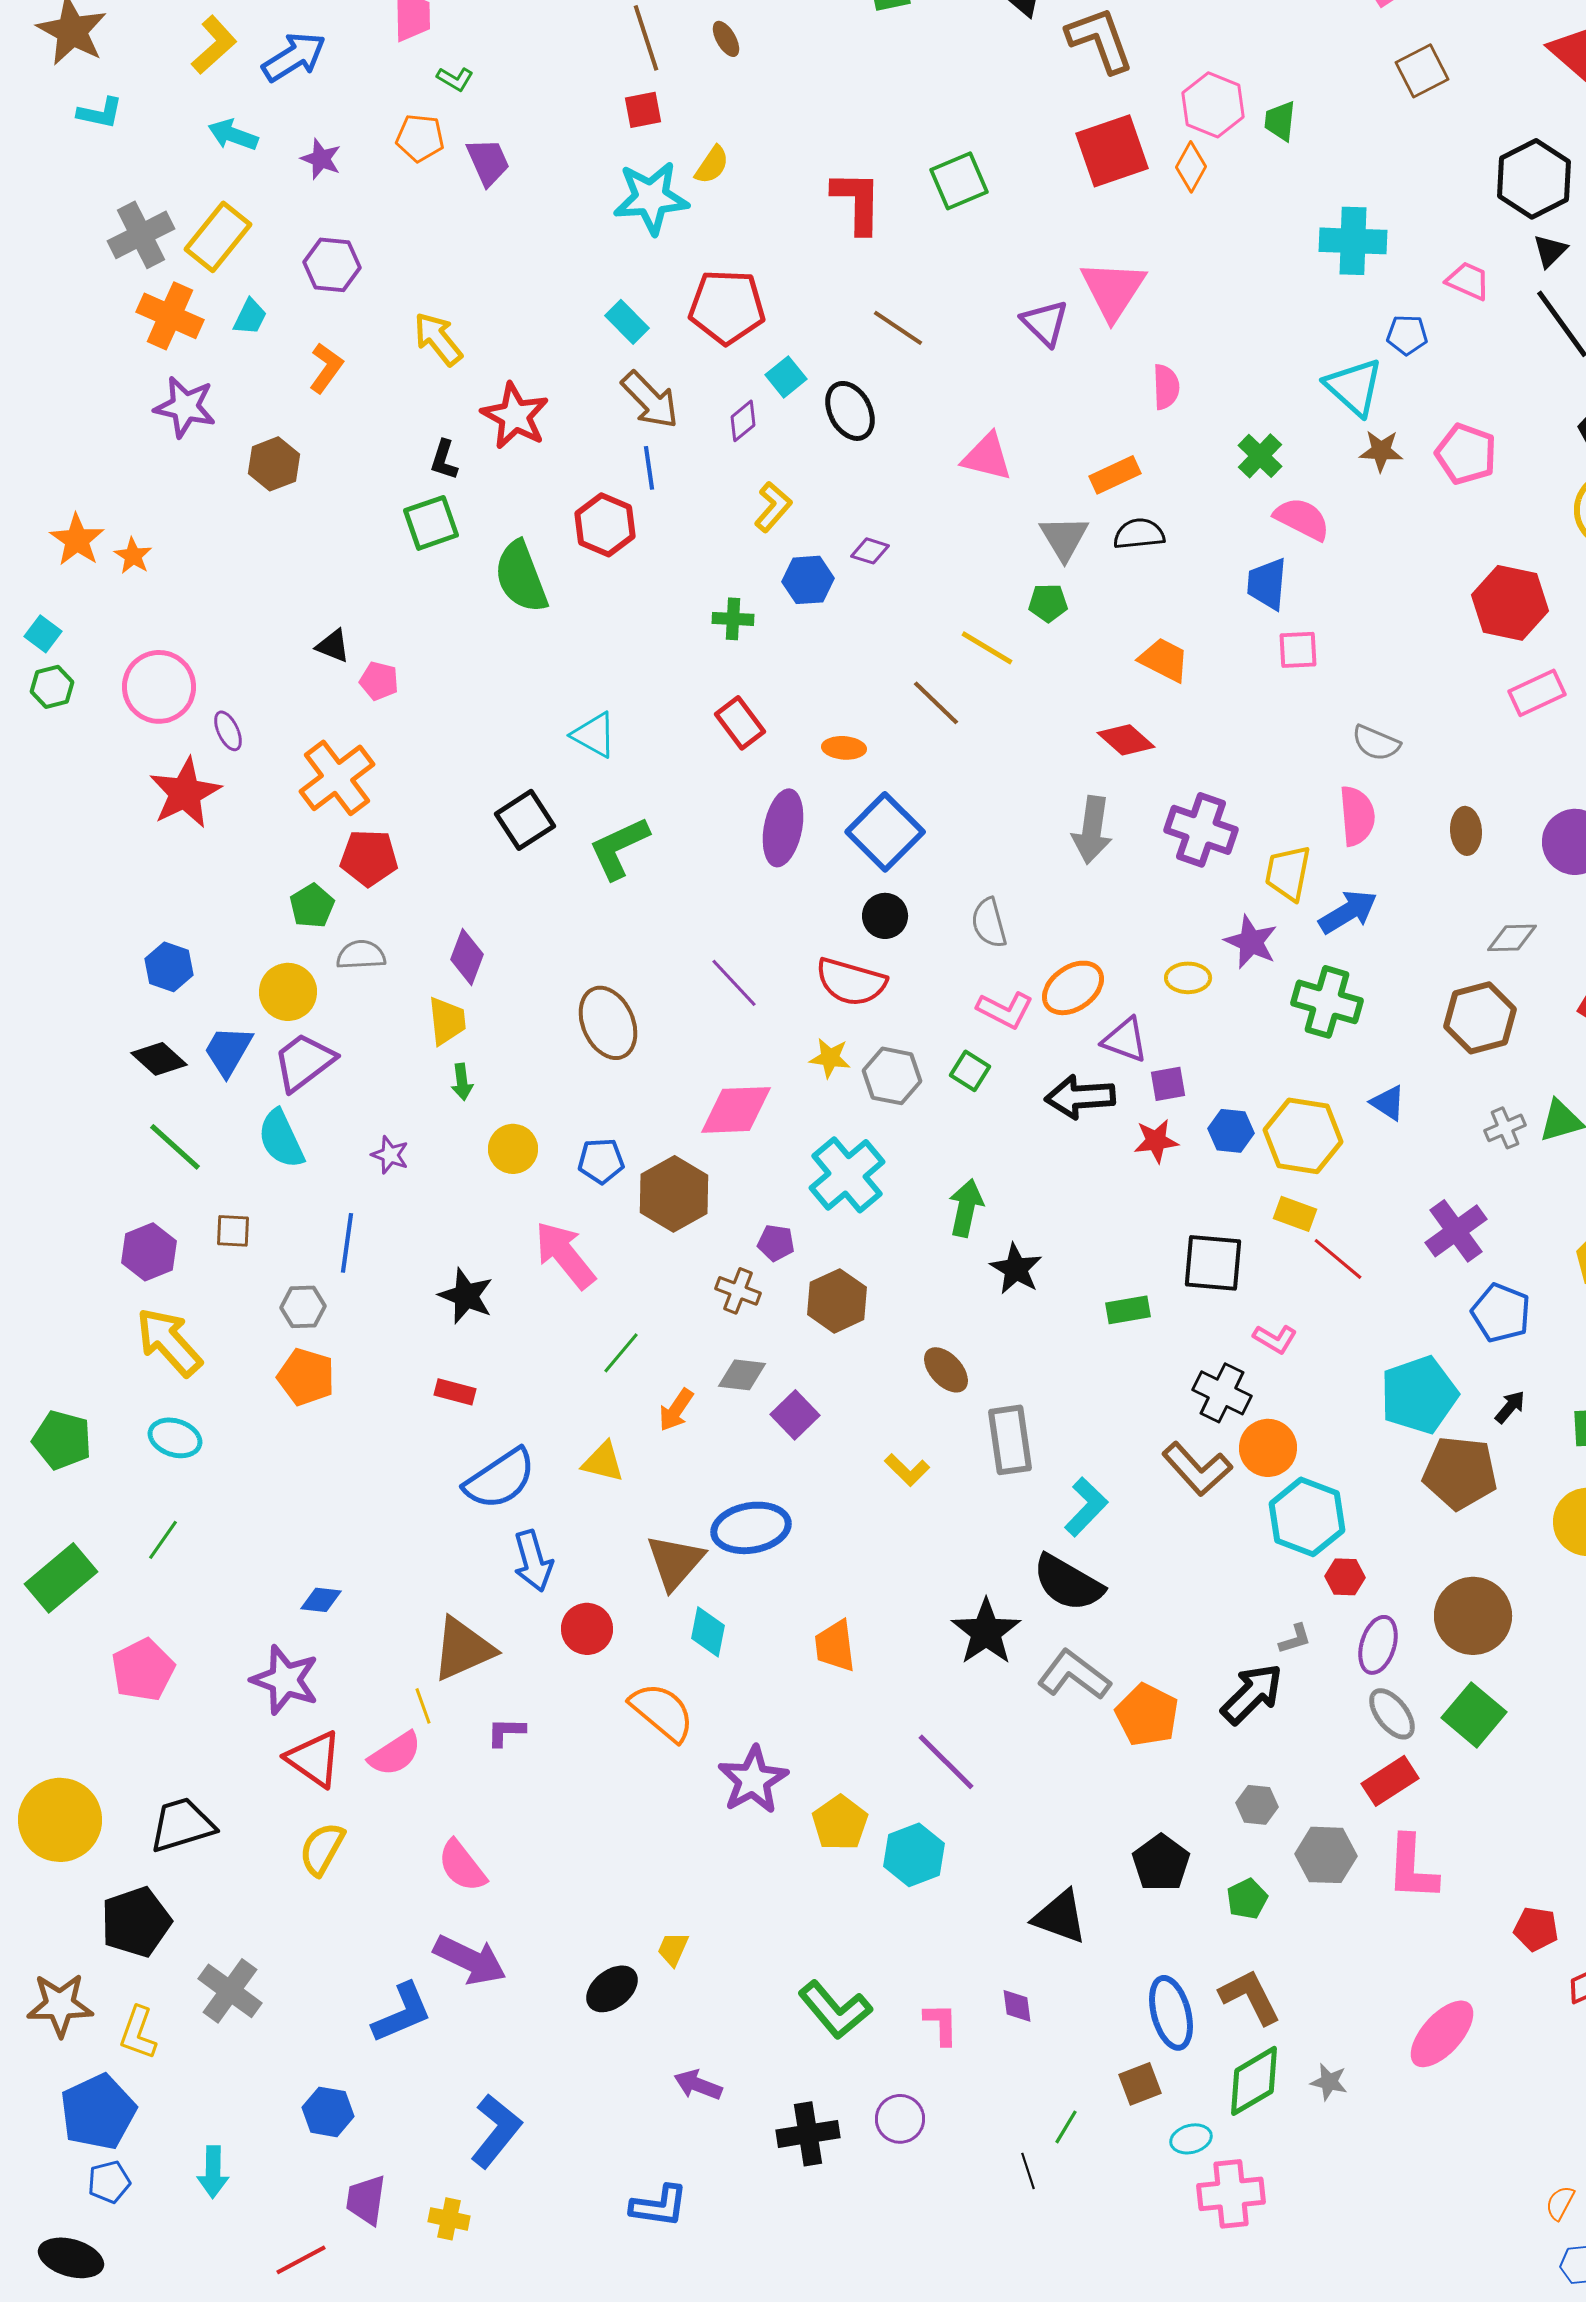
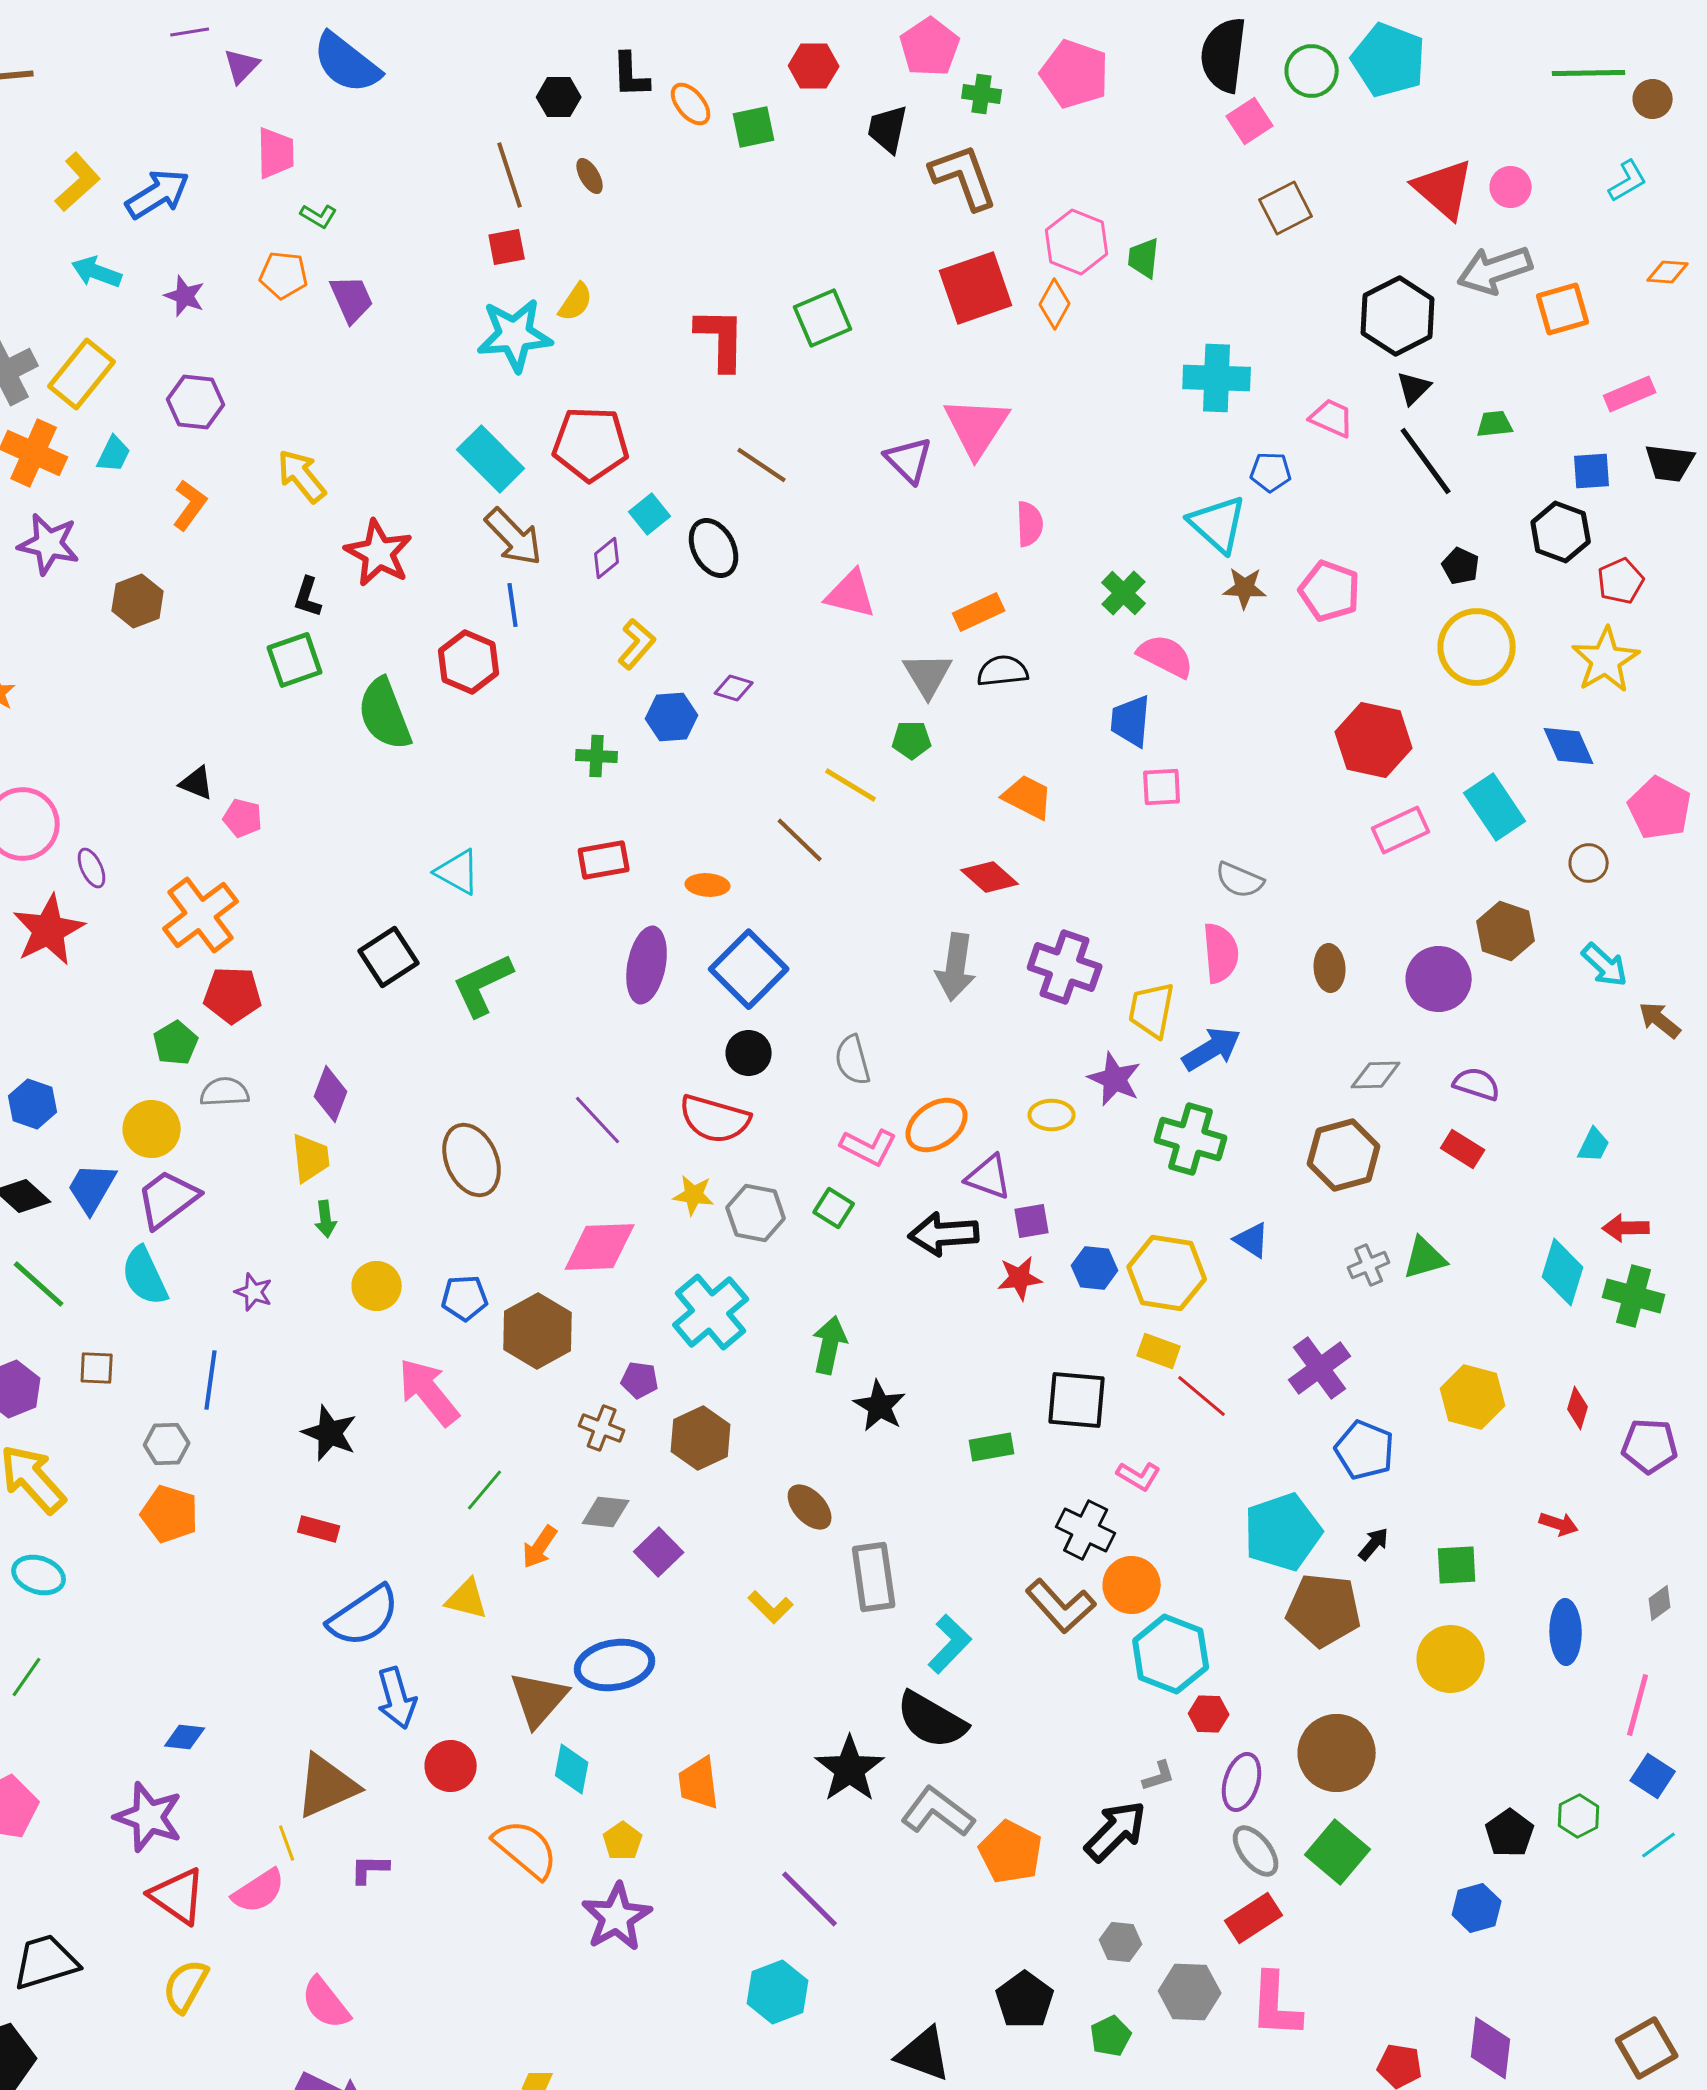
cyan rectangle: (627, 322) -> (491, 459), size x1.5
red rectangle: (740, 723) -> (604, 860), turned -63
yellow pentagon: (840, 1823) -> (623, 1841), moved, size x0.7

